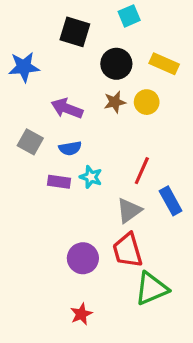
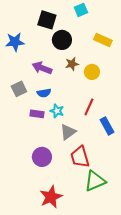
black circle: (116, 64) -> (62, 40), moved
yellow circle: (147, 102) -> (92, 72), moved
gray square: (30, 142) -> (19, 89), turned 35
gray triangle: (129, 210) -> (68, 132), moved
purple circle: (83, 258) -> (42, 157), moved
red star: (81, 314) -> (51, 197), size x1.6

